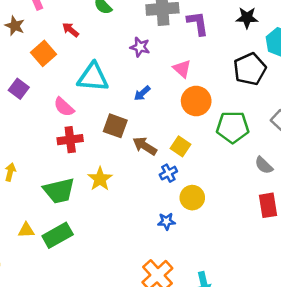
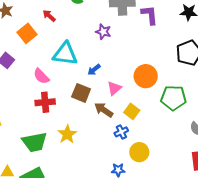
pink triangle: (182, 69) -> (114, 88), moved, turned 35
blue arrow: (142, 93) -> (94, 70), moved

